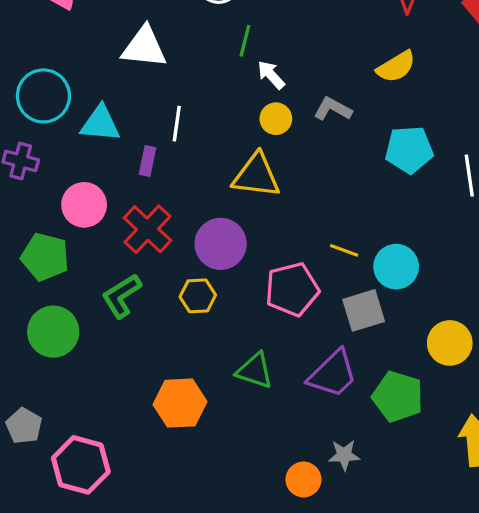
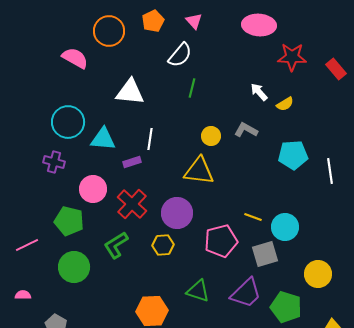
yellow semicircle: (396, 67) -> (285, 104), size x0.7
white arrow: (271, 75) -> (259, 92), moved
purple rectangle: (147, 161) -> (132, 162), turned 60

